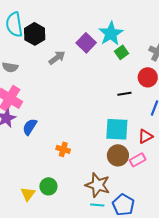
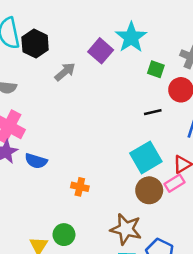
green square: (121, 52) -> (156, 69), moved, turned -32
blue semicircle: (30, 127) -> (36, 161), turned -102
cyan square: (117, 129) -> (146, 157), turned -30
pink rectangle: (138, 160) -> (175, 183), moved

